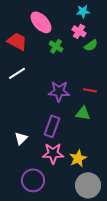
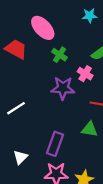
pink cross: (79, 31) -> (85, 74), moved
white line: (17, 73) -> (16, 108), moved
purple star: (59, 91) -> (63, 88), moved

